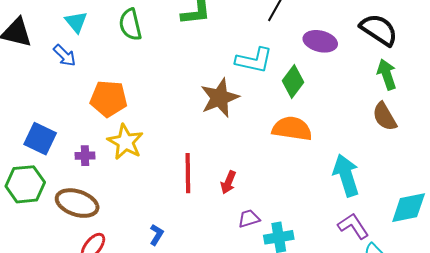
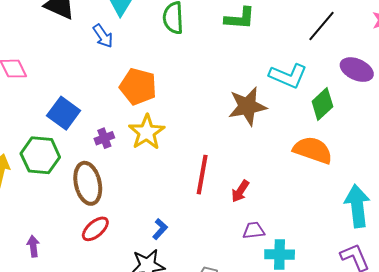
purple cross: (85, 156) -> (104, 138), turned -30
brown ellipse: (77, 203) -> (88, 183), turned 48

